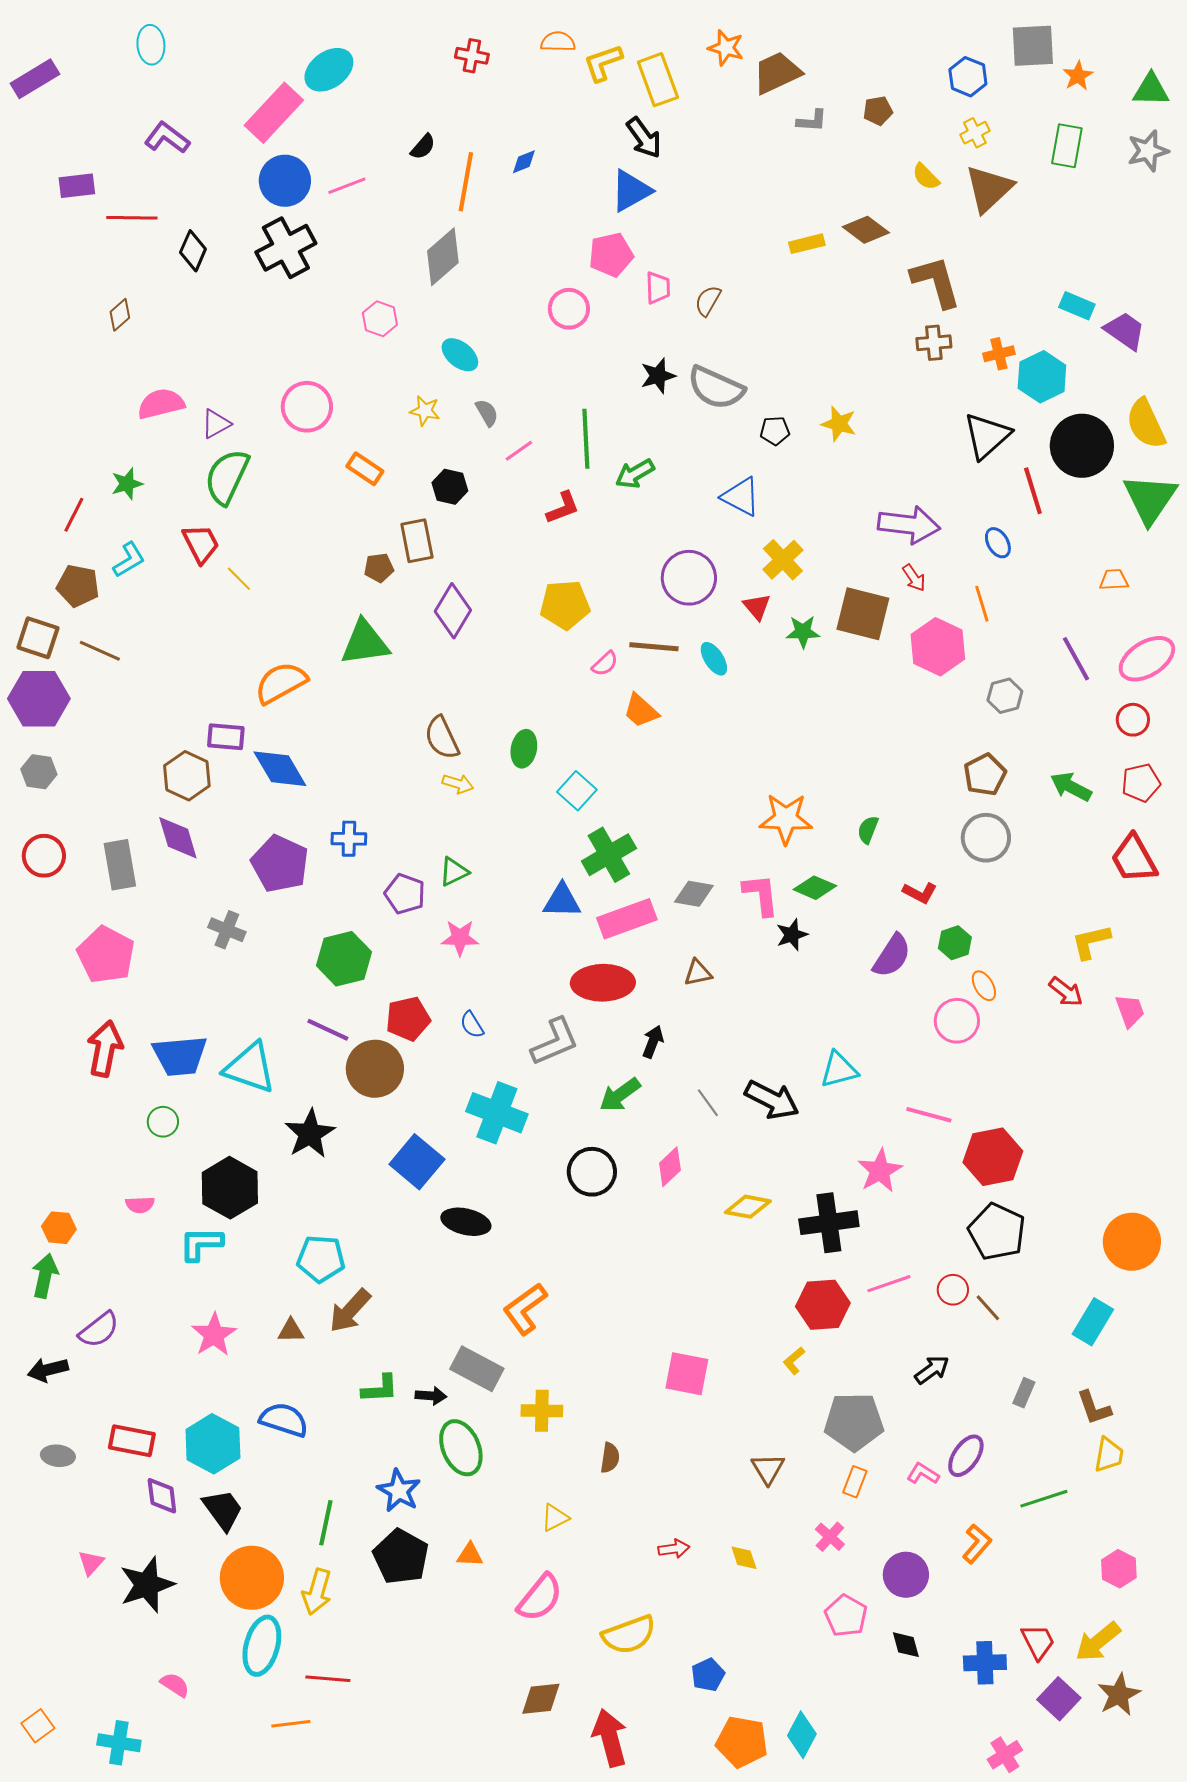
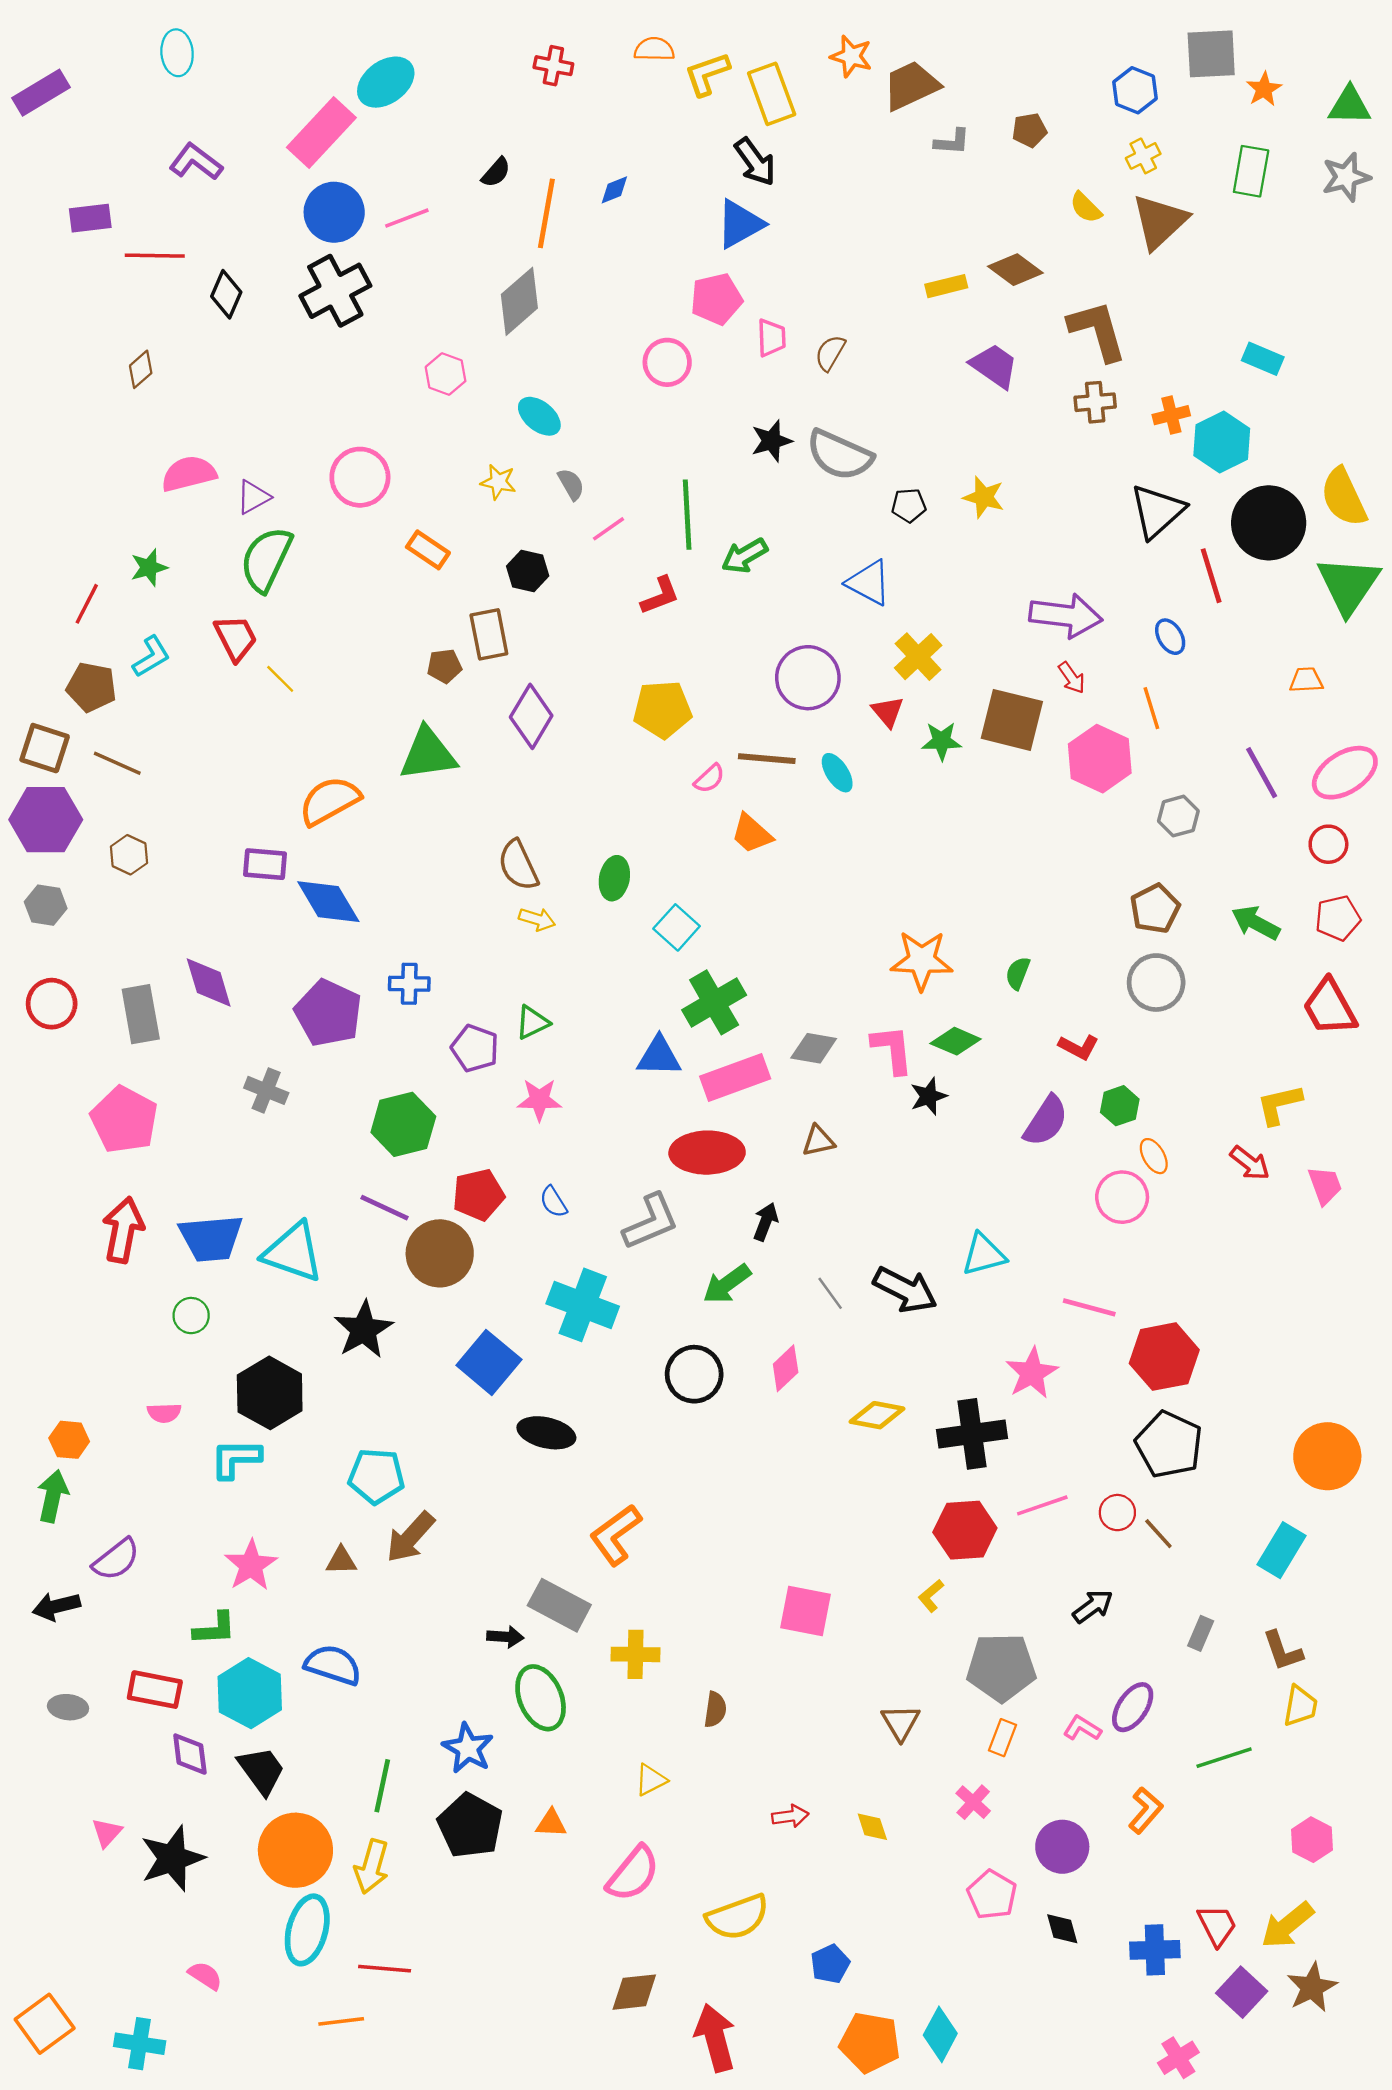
purple trapezoid: (1125, 331) -> (994, 366), moved
brown hexagon: (187, 776) -> (129, 855), moved, size x0.7
green L-shape: (380, 1389) -> (215, 1629), moved
orange square: (38, 1726) -> (45, 2024), size x1.5

